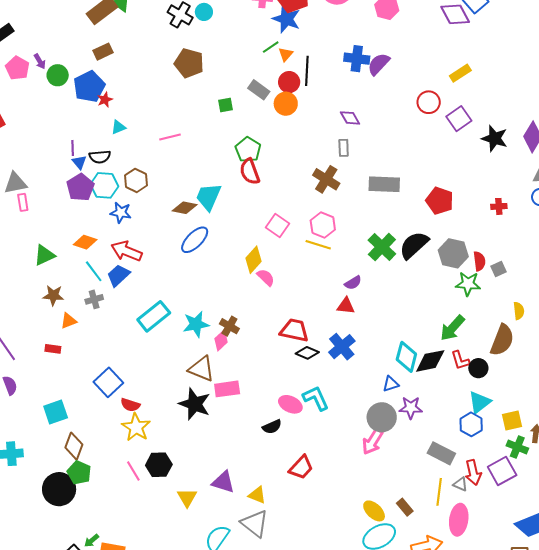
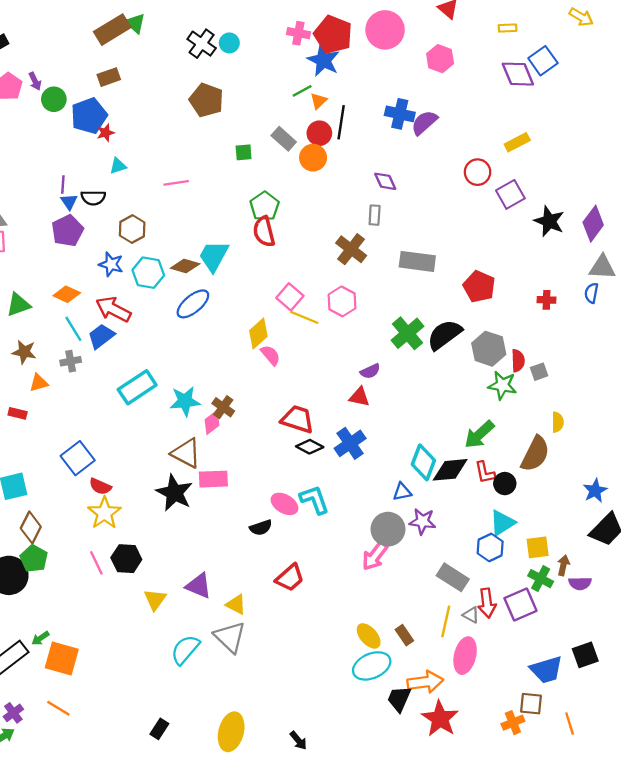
cyan hexagon: (104, 185) -> (148, 273), moved
yellow line: (318, 245) -> (304, 317), moved

